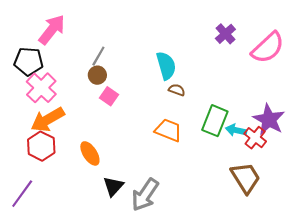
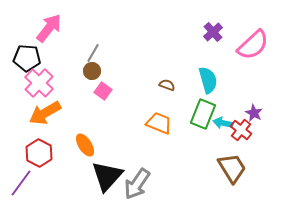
cyan semicircle: (166, 66) -> (208, 80), moved
purple star: (269, 120) -> (254, 113), size x0.6
red hexagon: (41, 146) -> (39, 153), moved
black triangle: (113, 186) -> (107, 176), size x1.6

